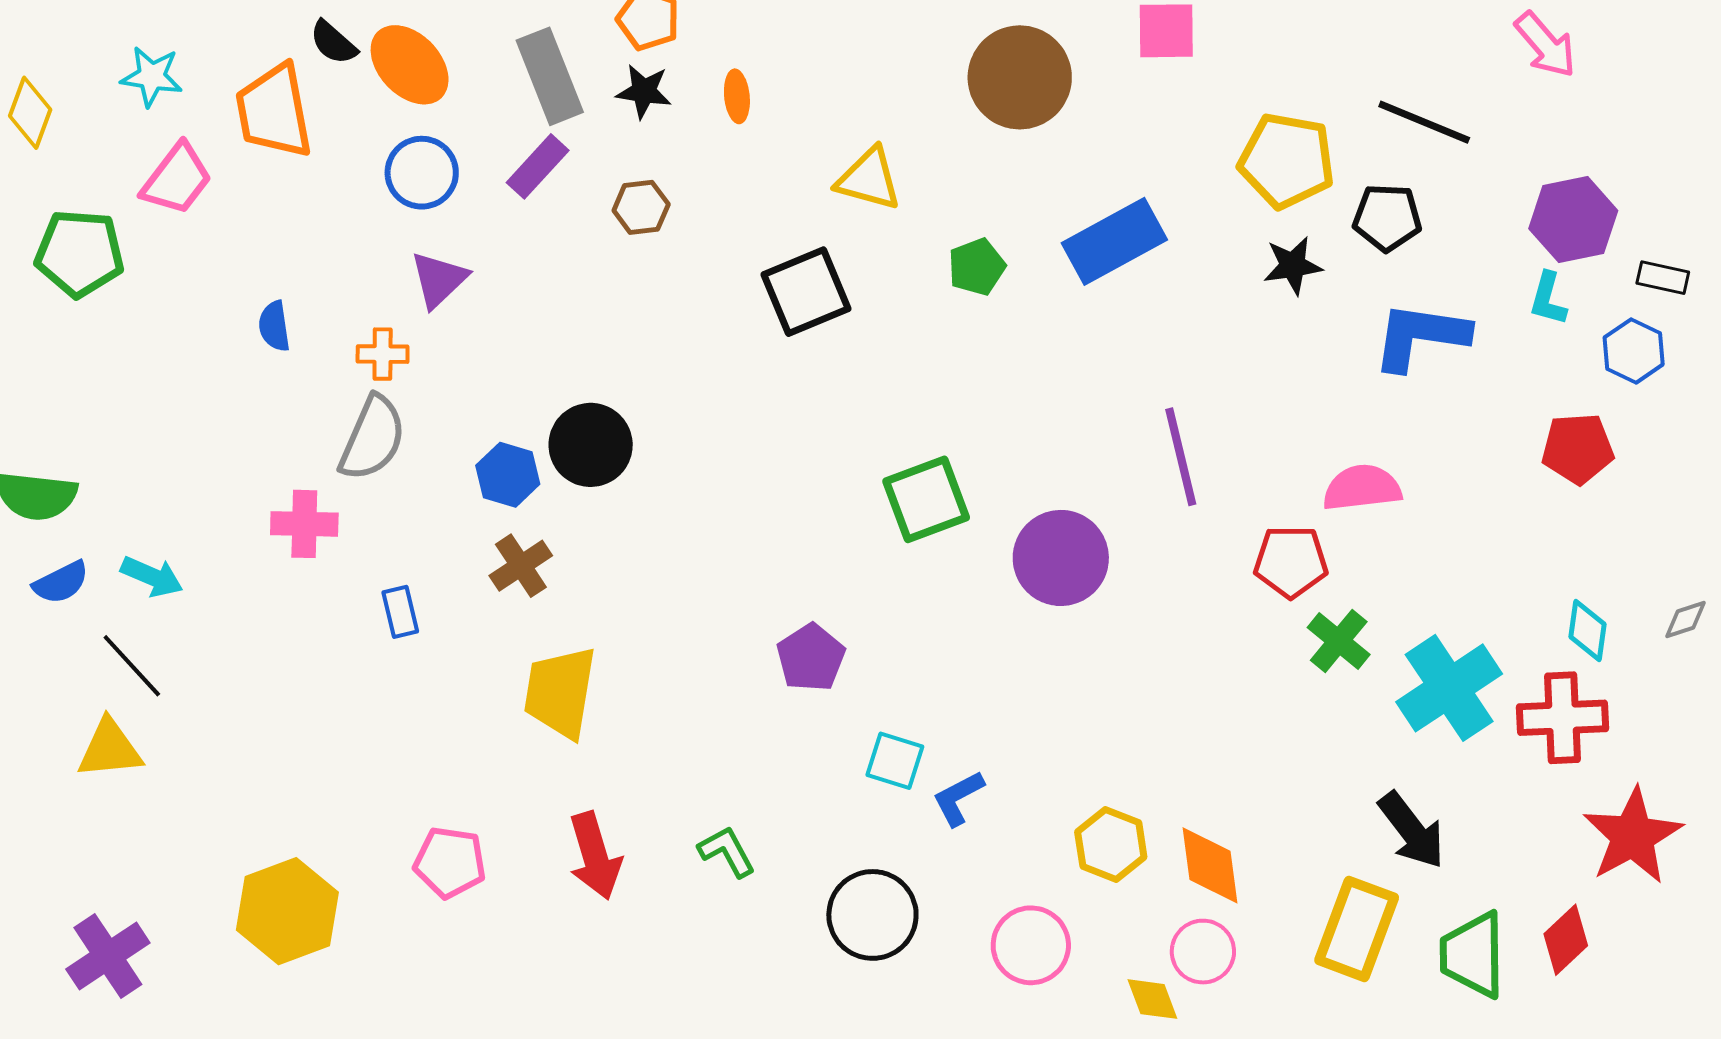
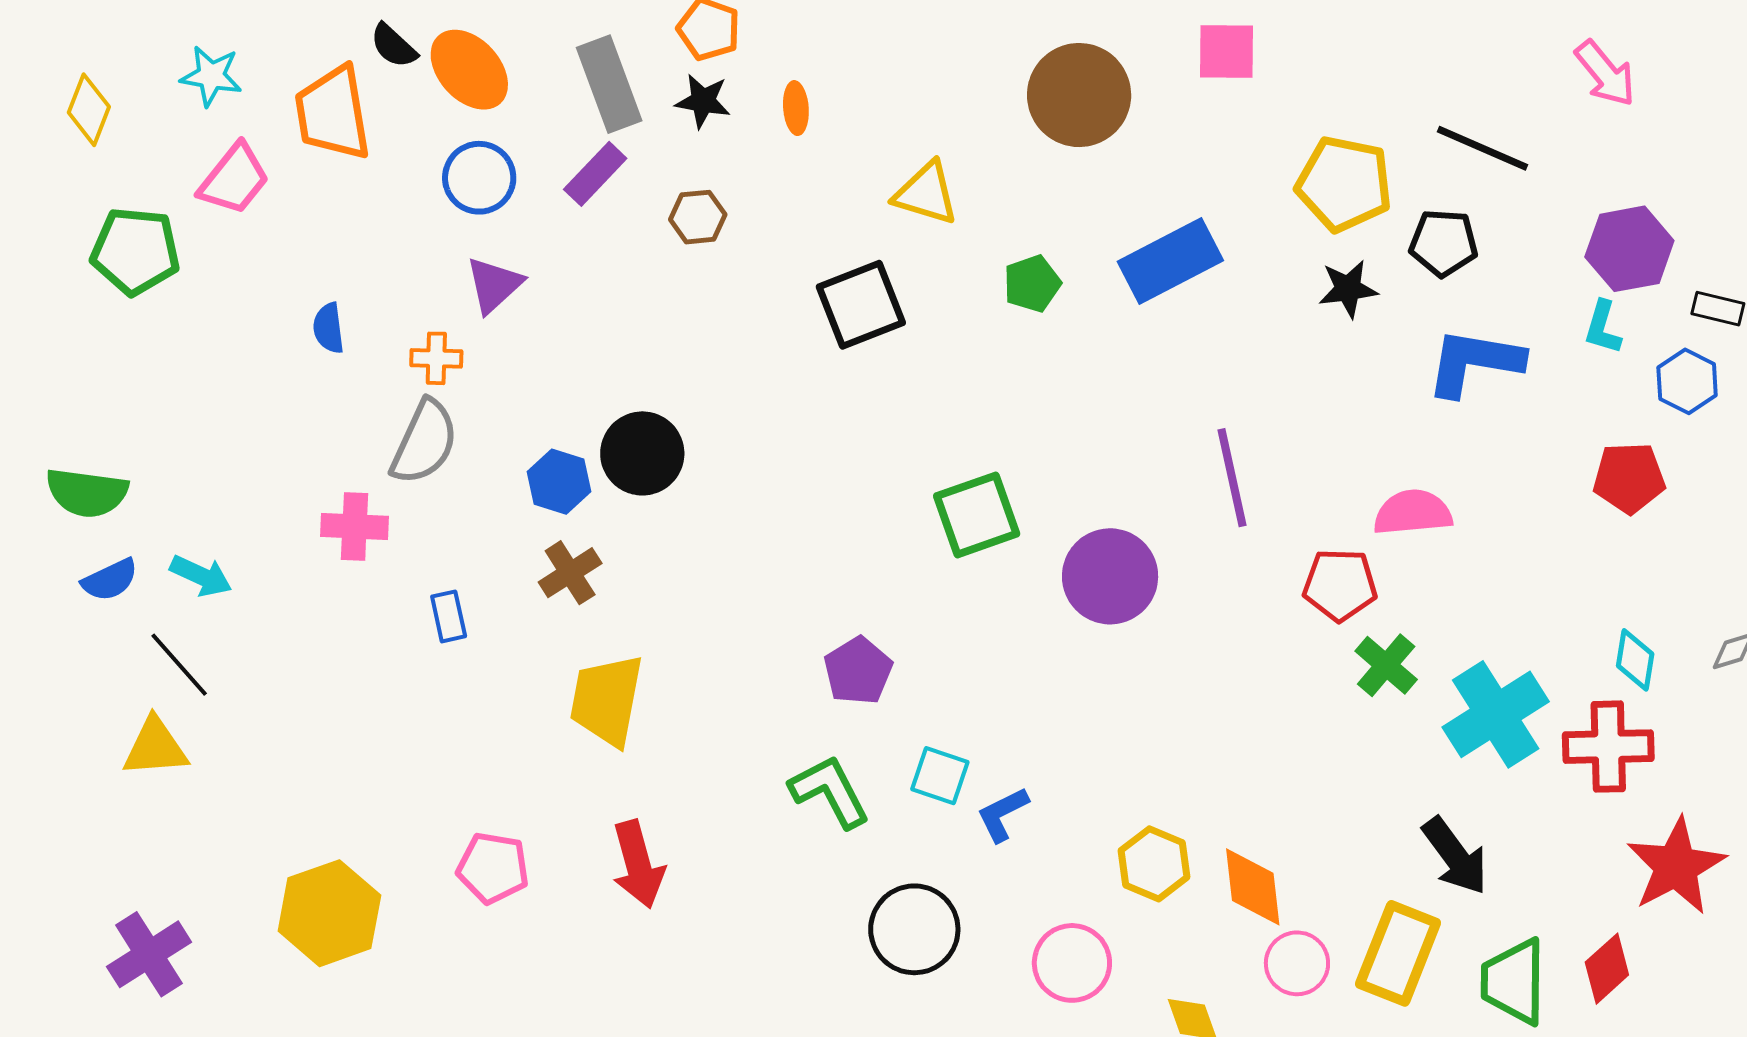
green L-shape: (727, 851) -> (830, 791), moved, size x1.4
pink circle: (1203, 952) -> (1297, 963), moved

